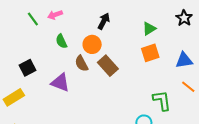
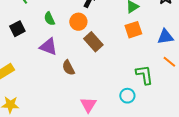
brown semicircle: (81, 63) -> (68, 68), moved
black square: (28, 68) -> (17, 29), moved
purple triangle: (60, 83) -> (48, 47), moved

